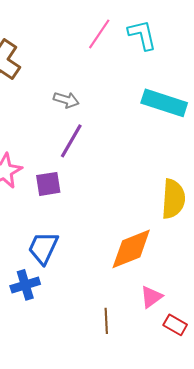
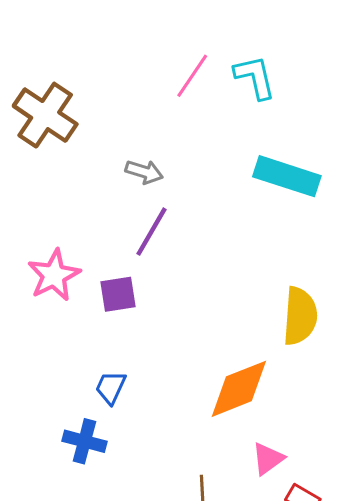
blue trapezoid: (43, 248) -> (111, 387), size x0.7
blue cross: (25, 285) -> (84, 441), turned 32

